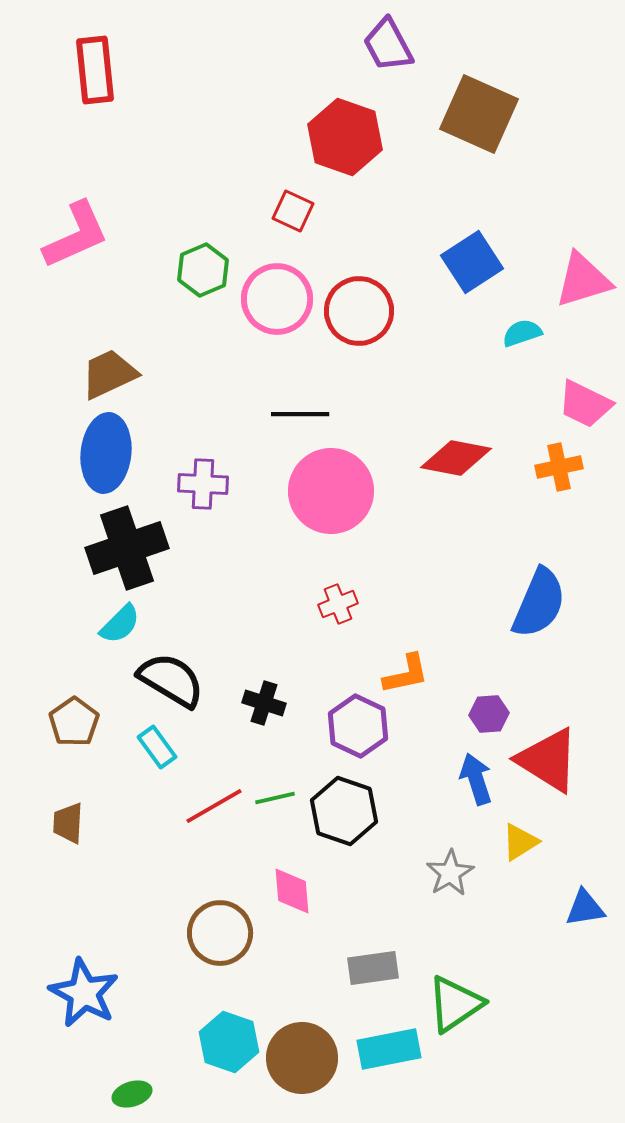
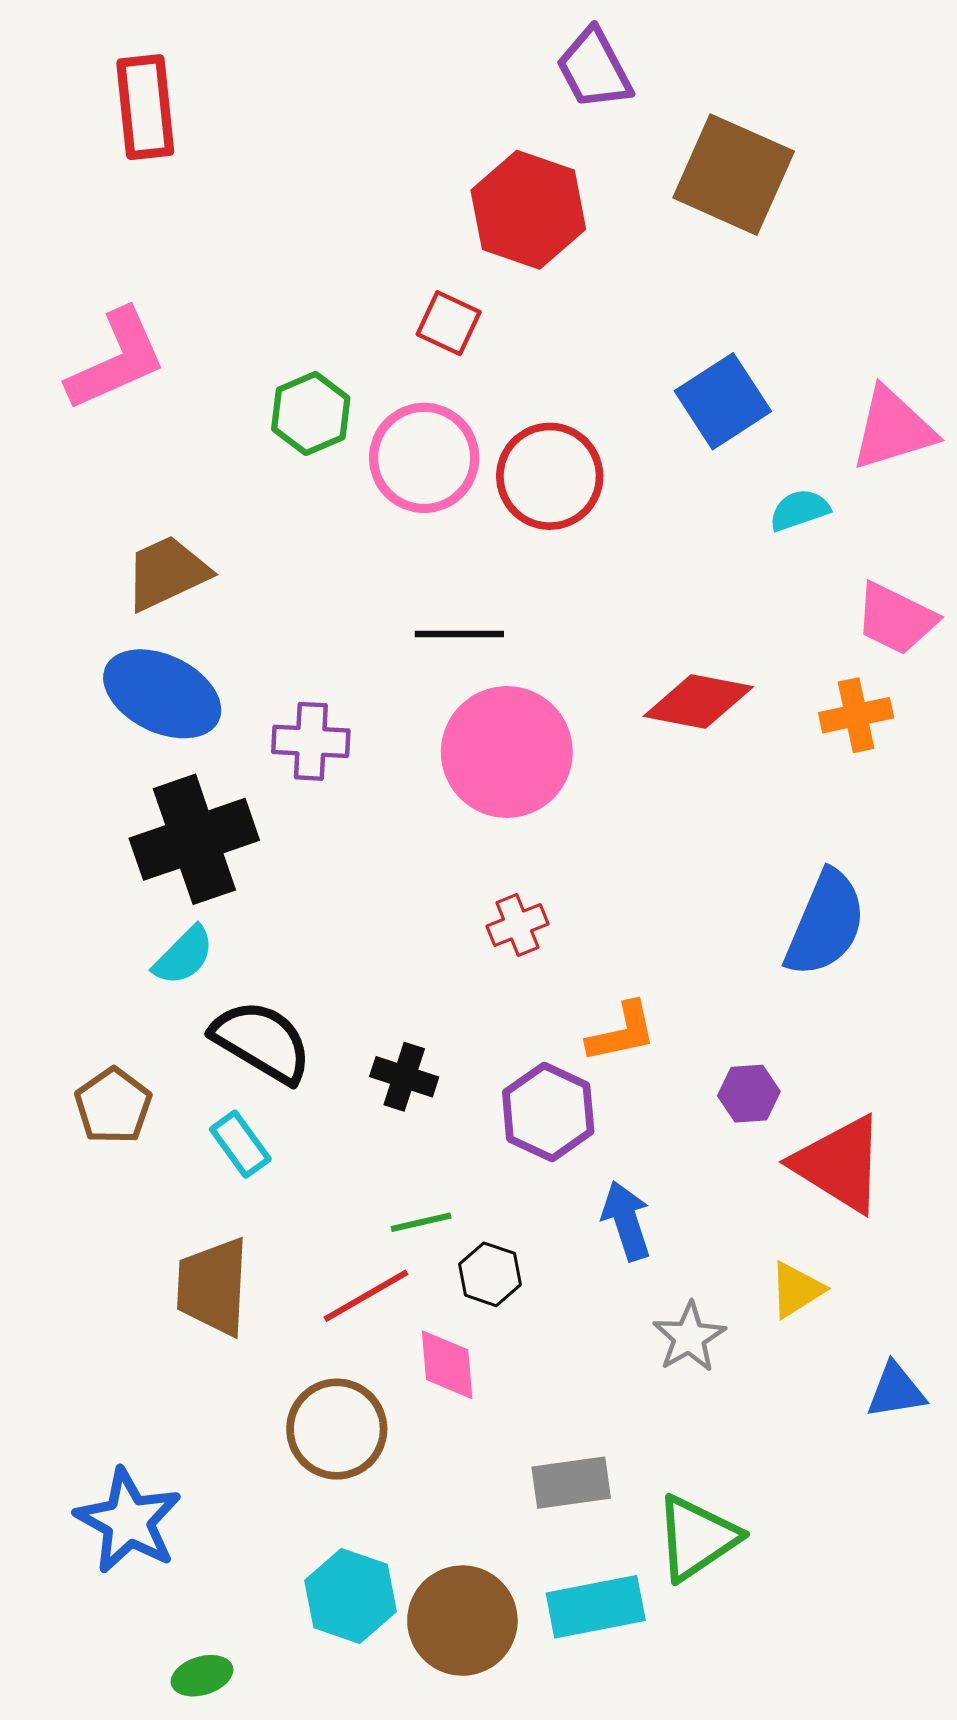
blue ellipse: (106, 453) -> (162, 694), turned -70
blue arrow: (476, 779) -> (626, 1221), moved
red line: (214, 806) -> (366, 1296), moved
black hexagon: (344, 811) -> (490, 1274), moved, size x0.6
brown trapezoid: (68, 823) -> (213, 1287), moved, size x1.6

